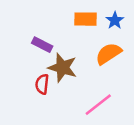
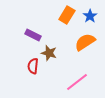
orange rectangle: (85, 19) -> (67, 15), turned -60
brown star: (63, 68) -> (49, 53), size x0.7

